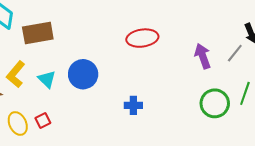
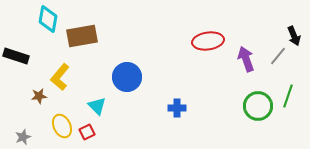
red ellipse: (142, 38) -> (208, 41), moved
cyan triangle: (47, 79) -> (97, 106), moved
red square: (43, 120) -> (87, 132), moved

